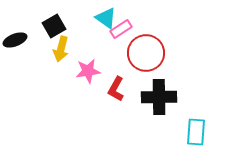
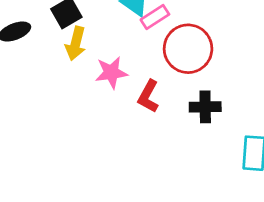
black cross: (159, 97) -> (205, 107), size x0.7

